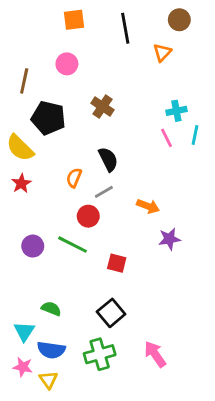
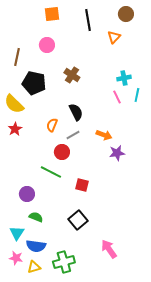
orange arrow: (148, 206) -> (104, 135), moved
purple star: (169, 239) -> (117, 153), moved
purple circle: (33, 246) -> (27, 194), moved
green cross: (100, 354) -> (64, 262), moved
yellow triangle: (48, 380) -> (34, 267), turned 48

